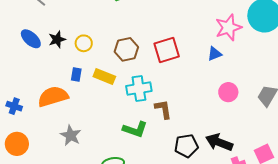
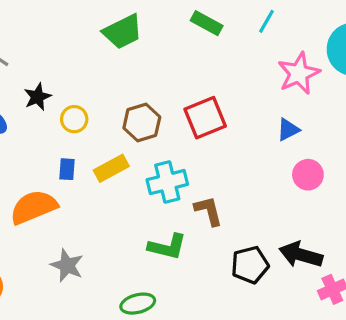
black star: (57, 39) -> (37, 97), moved
blue triangle: (215, 54) -> (288, 130), moved
yellow rectangle: (104, 77) -> (111, 168), turned -45

